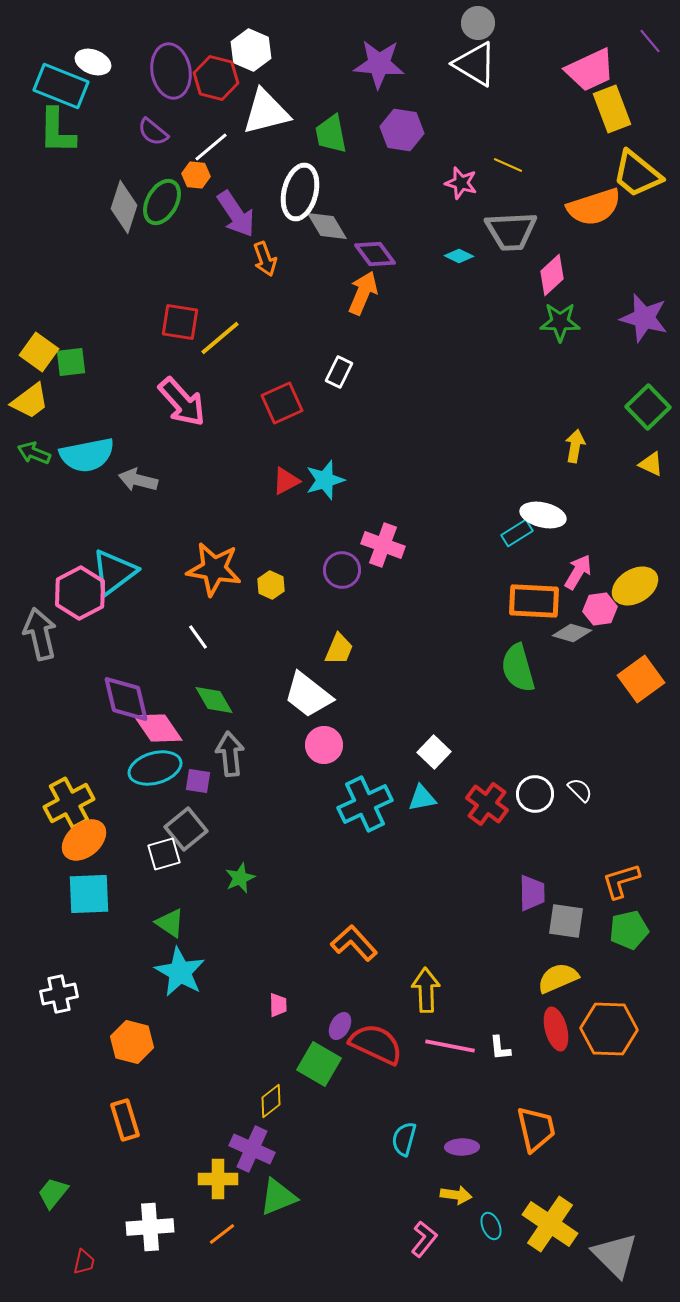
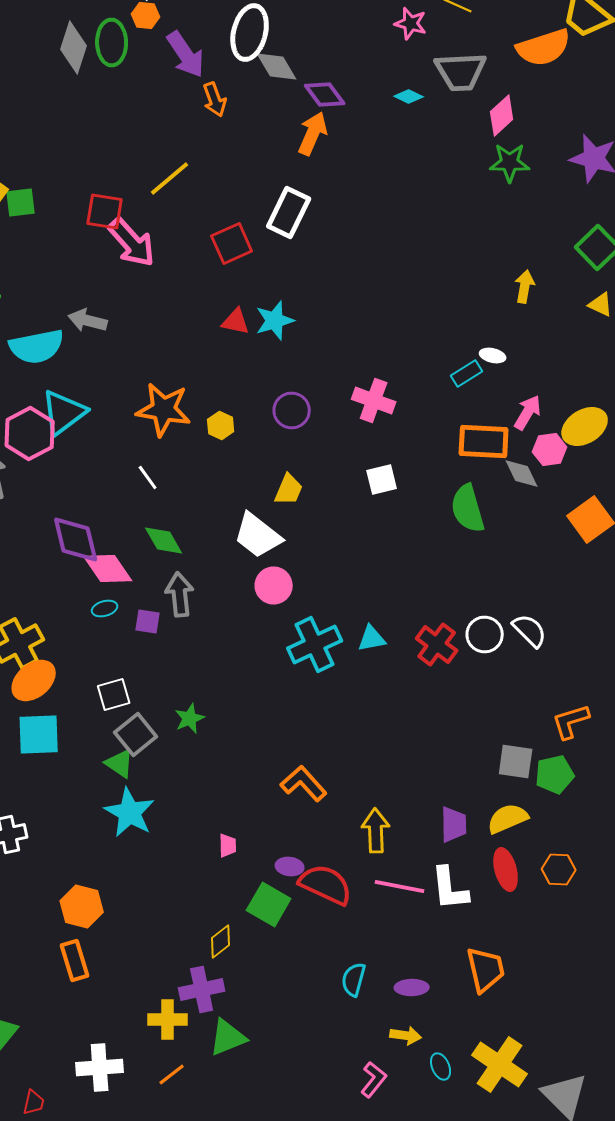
green ellipse: (162, 202) -> (112, 42), turned -30
red square: (180, 322) -> (105, 212), moved
white rectangle: (339, 372) -> (289, 212), size x1.6
cyan semicircle: (87, 455) -> (37, 346), moved
red triangle: (286, 481) -> (236, 322), turned 40
white ellipse: (543, 515) -> (493, 356), size x0.6
pink cross: (383, 545) -> (374, 400), moved
gray diamond: (572, 633) -> (522, 474), turned 48
white square: (434, 752) -> (382, 480), moved, turned 32
cyan ellipse: (155, 768) -> (105, 608), size x0.5
white semicircle: (580, 790) -> (530, 630), size x1.4
gray square: (186, 829) -> (136, 734), moved
purple trapezoid: (532, 893) -> (454, 824), moved
green pentagon: (629, 930) -> (555, 774), moved
purple ellipse: (340, 1026) -> (290, 866), turned 68
orange hexagon: (609, 1029) -> (559, 870), size x0.6
orange hexagon: (132, 1042) -> (82, 906), moved
white L-shape: (500, 1048) -> (450, 888), size x1.8
purple cross: (252, 1149) -> (202, 990), turned -36

